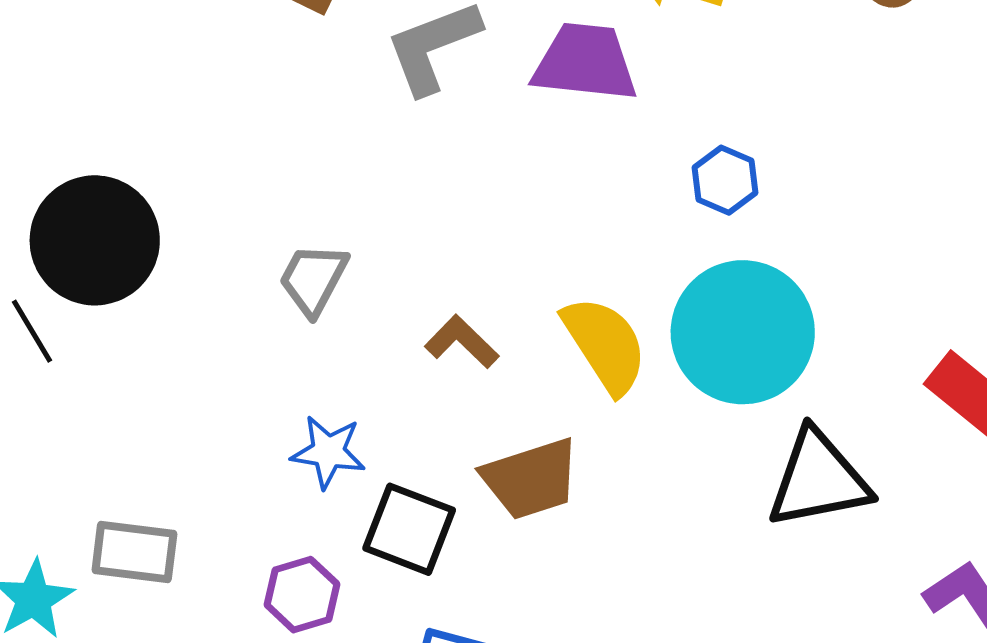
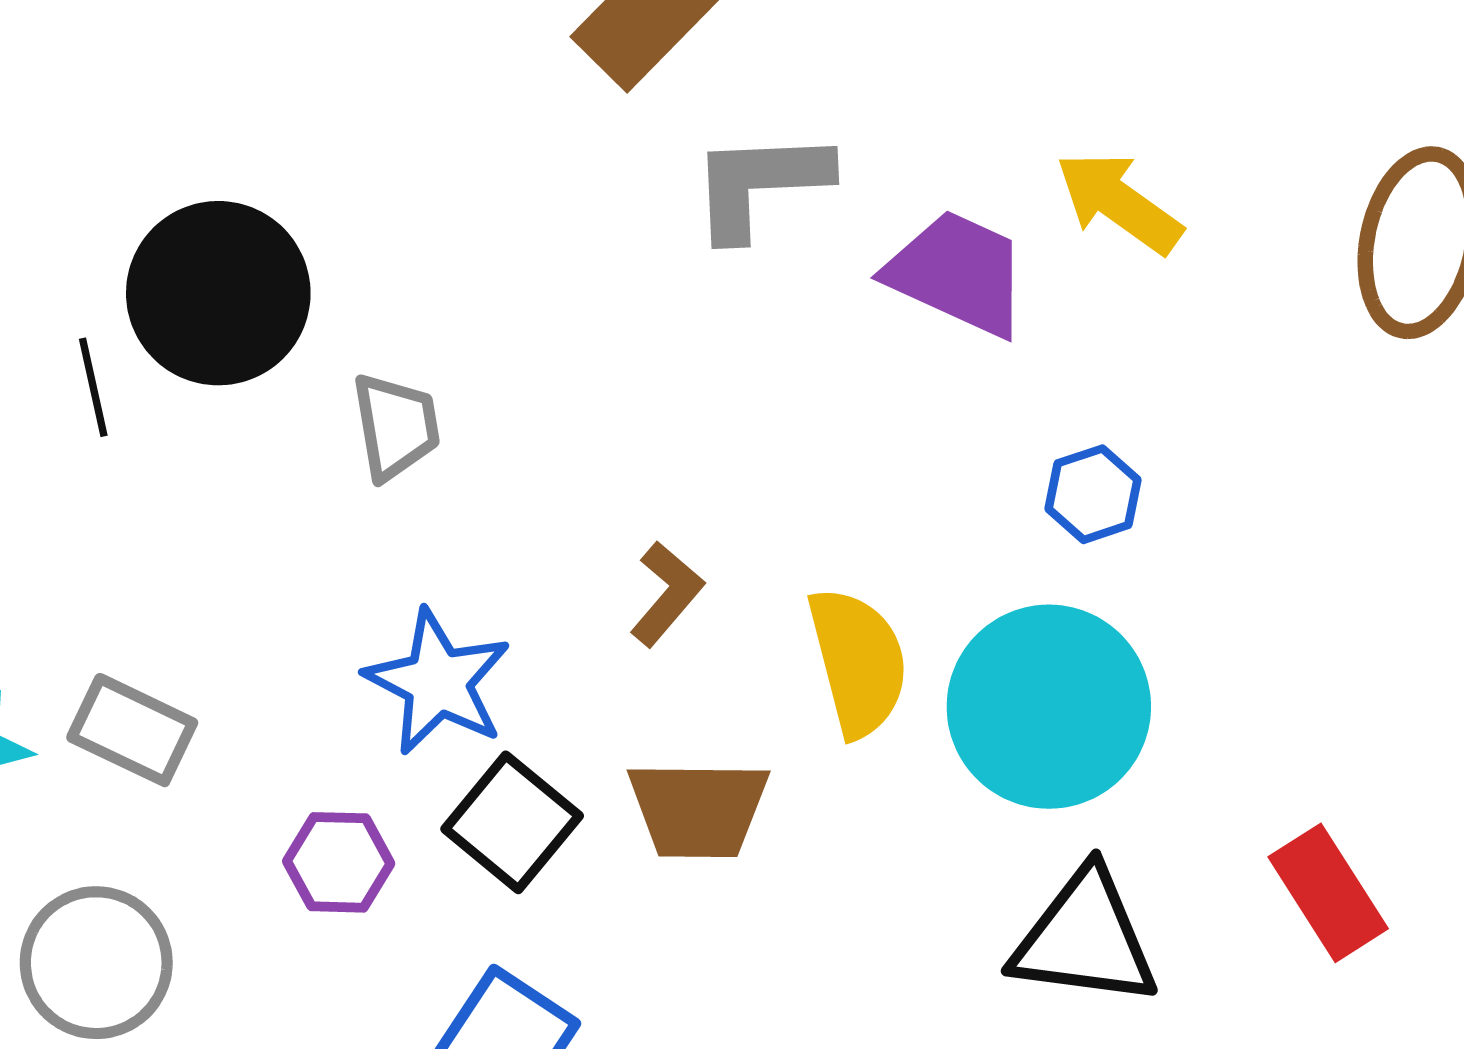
gray trapezoid: (313, 279) -> (396, 426), moved, turned 124
brown L-shape: (462, 342) -> (667, 594), turned 68
blue star: (328, 452) -> (438, 682), size x1.4

